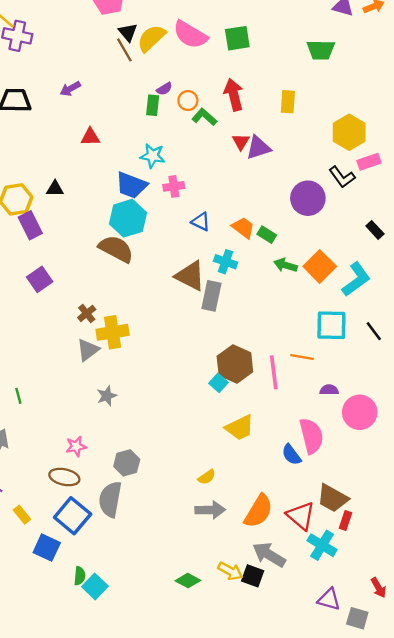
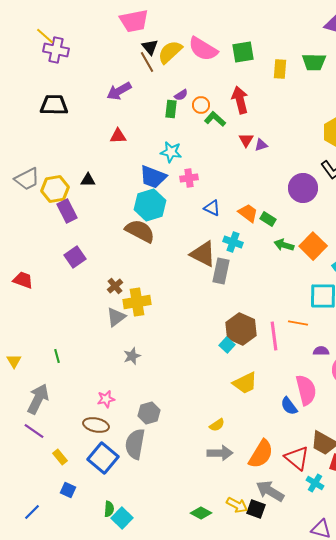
purple arrow: (70, 89) -> (119, 91), moved, size x1.4
yellow rectangle: (288, 102) -> (280, 69), moved
purple triangle: (258, 148) -> (261, 145), size x0.6
cyan cross: (322, 545) -> (315, 483), size x0.7
blue square: (47, 548) -> (68, 490), moved, size x0.7

